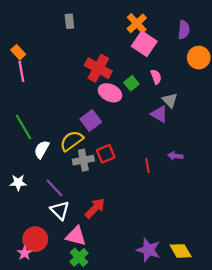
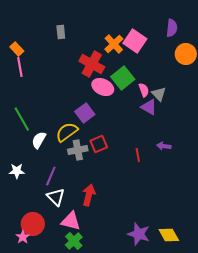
gray rectangle: (69, 21) -> (61, 32), moved
orange cross: (137, 23) -> (114, 44), moved
pink semicircle: (156, 77) -> (144, 90), moved
green square: (131, 83) -> (123, 78), size x1.6
purple line: (54, 188) -> (51, 176), turned 66
red arrow: (95, 208) -> (89, 195), turned -30

